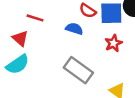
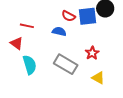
red star: (113, 43) -> (92, 53), moved
cyan semicircle: (18, 64) -> (30, 65), moved, turned -66

